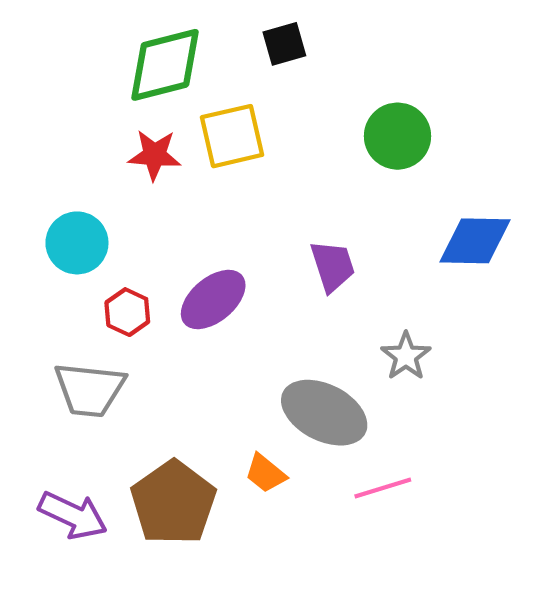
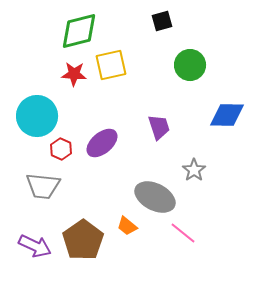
black square: (284, 44) -> (162, 21), moved
cyan circle: (77, 243) -> (37, 116), size x1.4
pink line: (383, 488) -> (183, 233), turned 56

